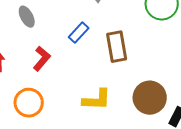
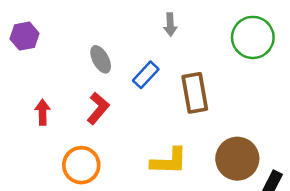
gray ellipse: (27, 17) -> (101, 59), moved

